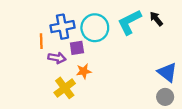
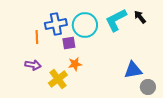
purple arrow: (57, 58) -> (33, 65), moved
blue triangle: (167, 72) -> (133, 70), moved, turned -48

